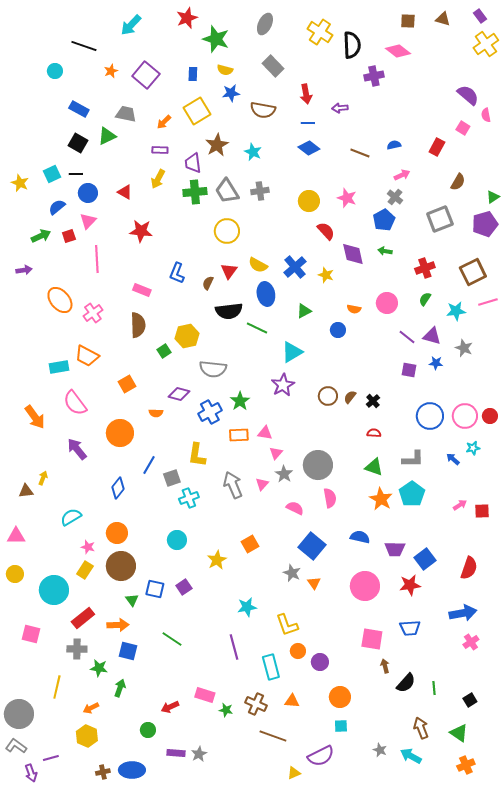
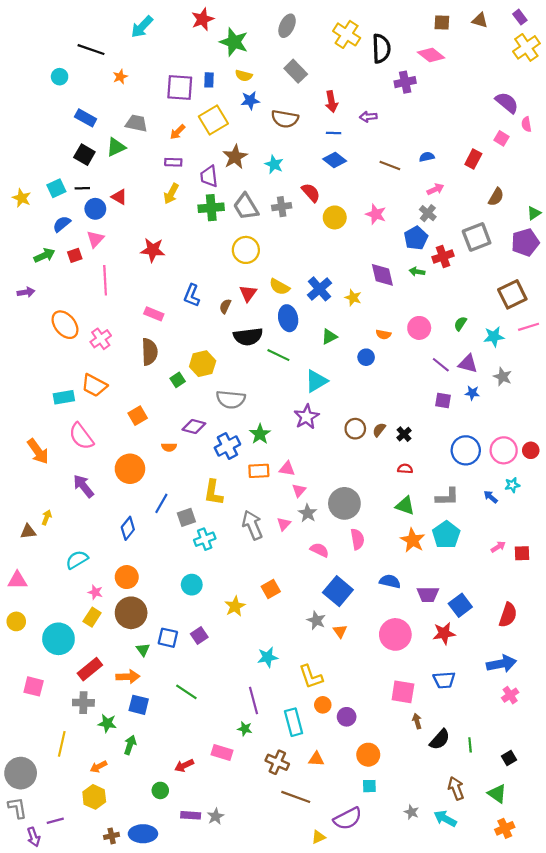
purple square: (146, 75) -> (180, 87), moved, turned -36
red triangle: (125, 192) -> (119, 197), moved
red semicircle: (326, 231) -> (311, 193), moved
red cross: (425, 268) -> (443, 256), moved
green star: (226, 710) -> (245, 729), moved
gray L-shape: (16, 746) -> (17, 808), turned 45

